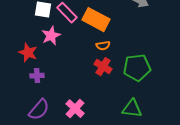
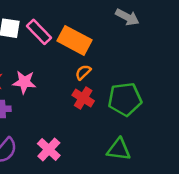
pink star: (51, 36) -> (24, 82), moved, turned 30
orange semicircle: (103, 46) -> (83, 72), turned 144

